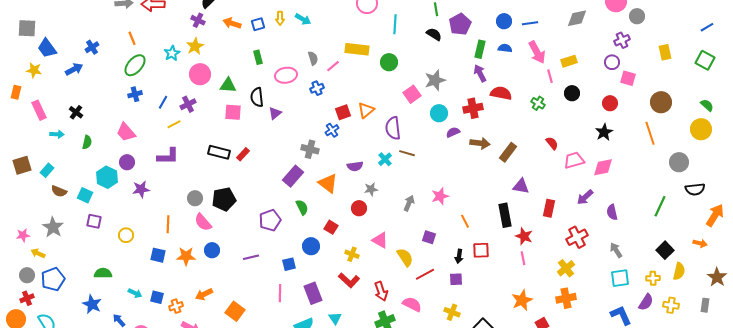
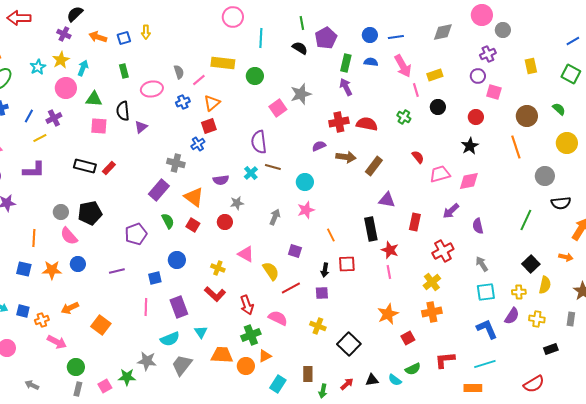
cyan arrow: (303, 19) -> (83, 68), moved, turned -98
red semicircle: (501, 93) -> (367, 124), moved
green semicircle: (707, 105) -> (559, 109), moved
orange triangle: (366, 110) -> (212, 103), moved
cyan circle: (439, 113) -> (305, 182), moved
red square: (331, 227) -> (193, 225), moved

